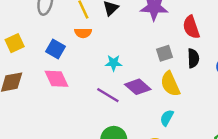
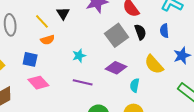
gray square: (165, 53) -> (117, 35), size x1.6
yellow semicircle: (170, 84) -> (154, 64), moved
purple diamond: (138, 87) -> (116, 68), moved

